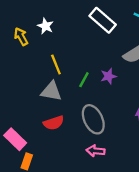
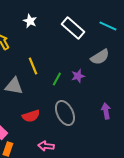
white star: (45, 26) -> (30, 21), moved
gray triangle: (51, 91) -> (14, 86), moved
pink arrow: (96, 151) -> (46, 146), moved

